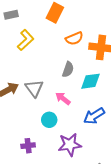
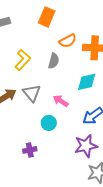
yellow L-shape: (26, 40) -> (23, 60), moved
gray semicircle: (68, 69) -> (54, 61), moved
purple star: (70, 145) -> (86, 146), moved

